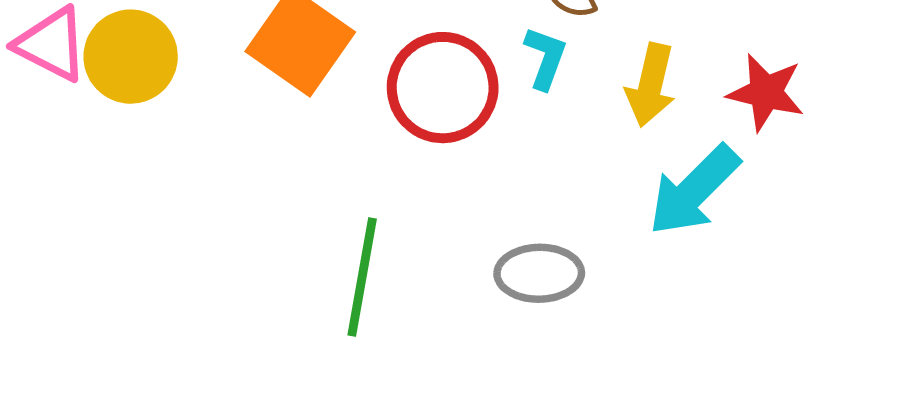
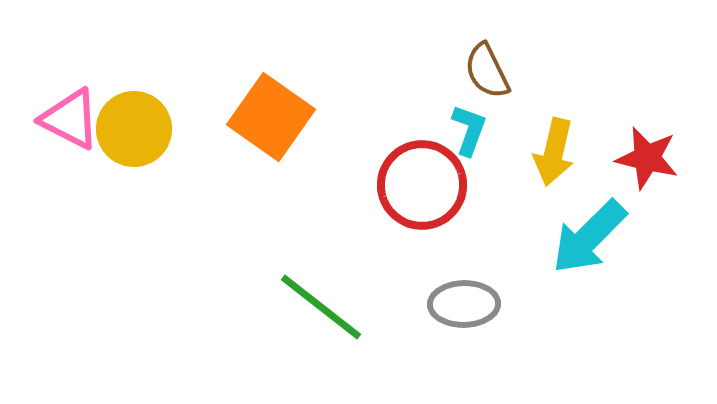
red circle: (443, 88) -> (422, 185), moved
green line: (362, 277) -> (321, 307), turned -62

